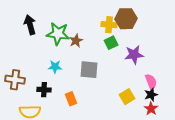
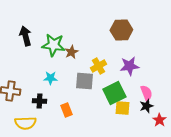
yellow cross: (109, 25) -> (98, 66), moved, turned -35
green square: (111, 43) -> (114, 93), moved, size x1.6
yellow square: (127, 97) -> (122, 108), turned 35
red star: (151, 109) -> (159, 120), moved

